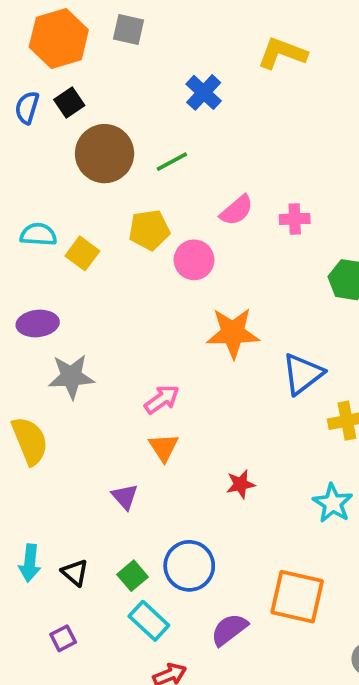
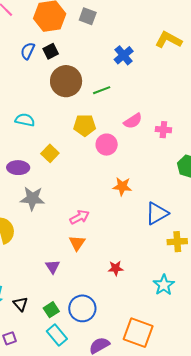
yellow square: (82, 253) -> (50, 153), moved
orange star: (233, 333) -> (122, 186), size x0.7

